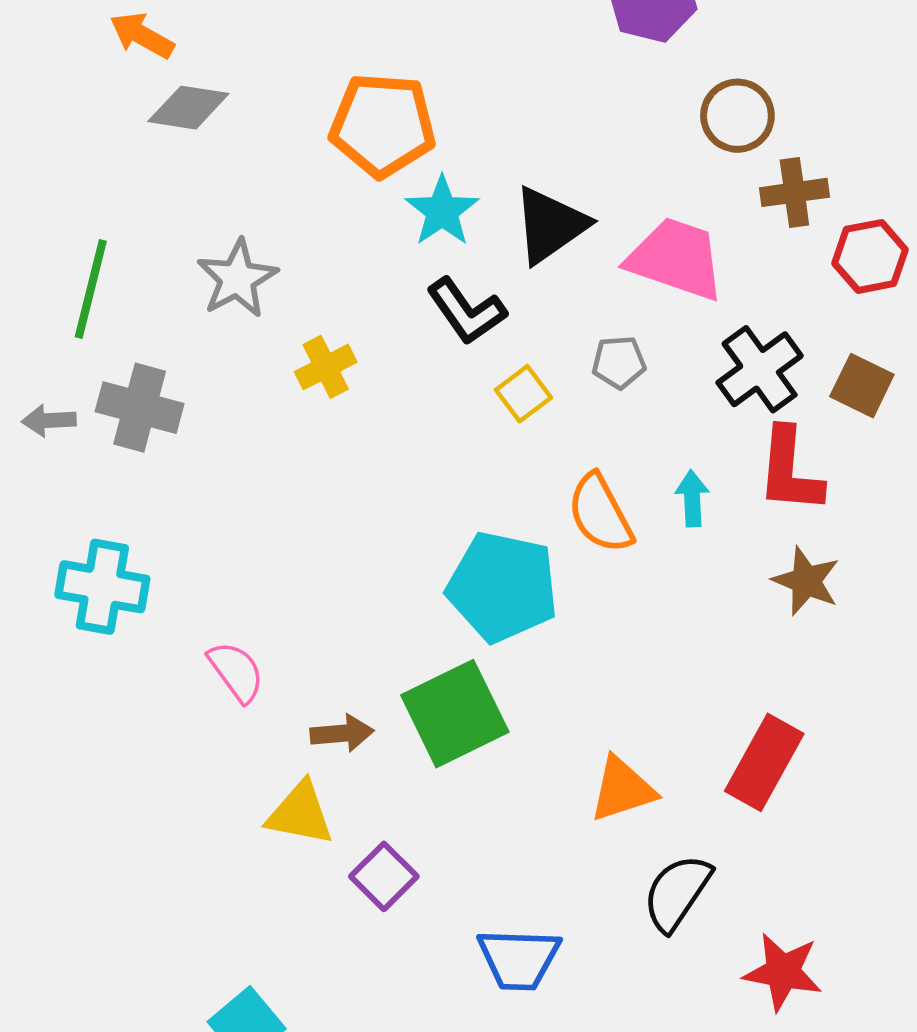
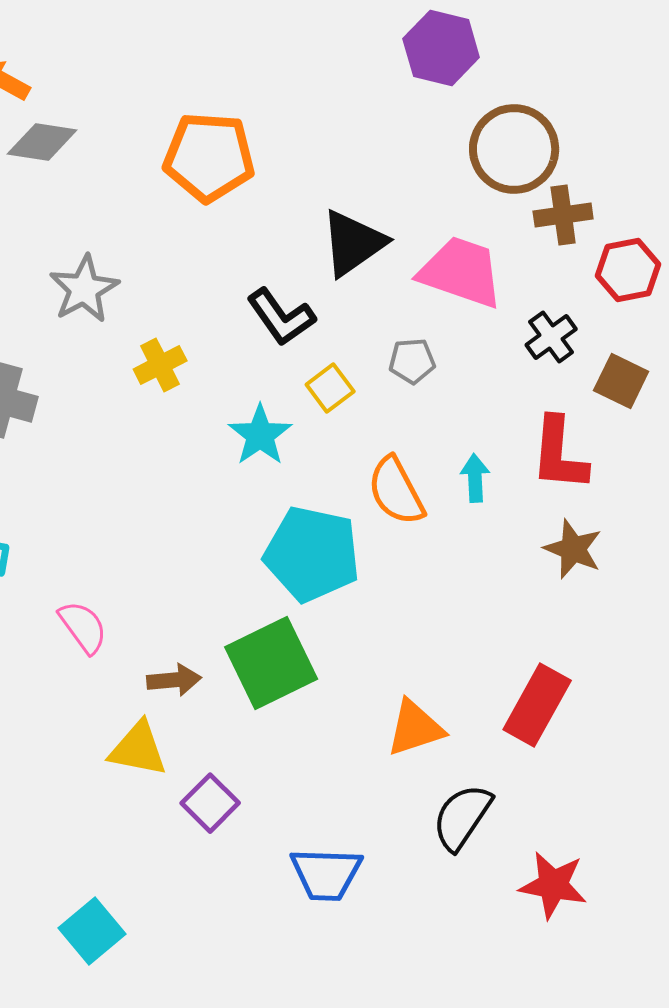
brown circle: (737, 116) -> (514, 149), size x1.4
cyan star: (442, 211) -> (260, 435), moved
black cross: (760, 369) -> (551, 337), moved, size x0.7

